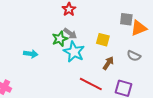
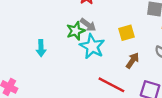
yellow square: (103, 40) -> (126, 33), turned -32
cyan arrow: (31, 54) -> (41, 48), turned 80

